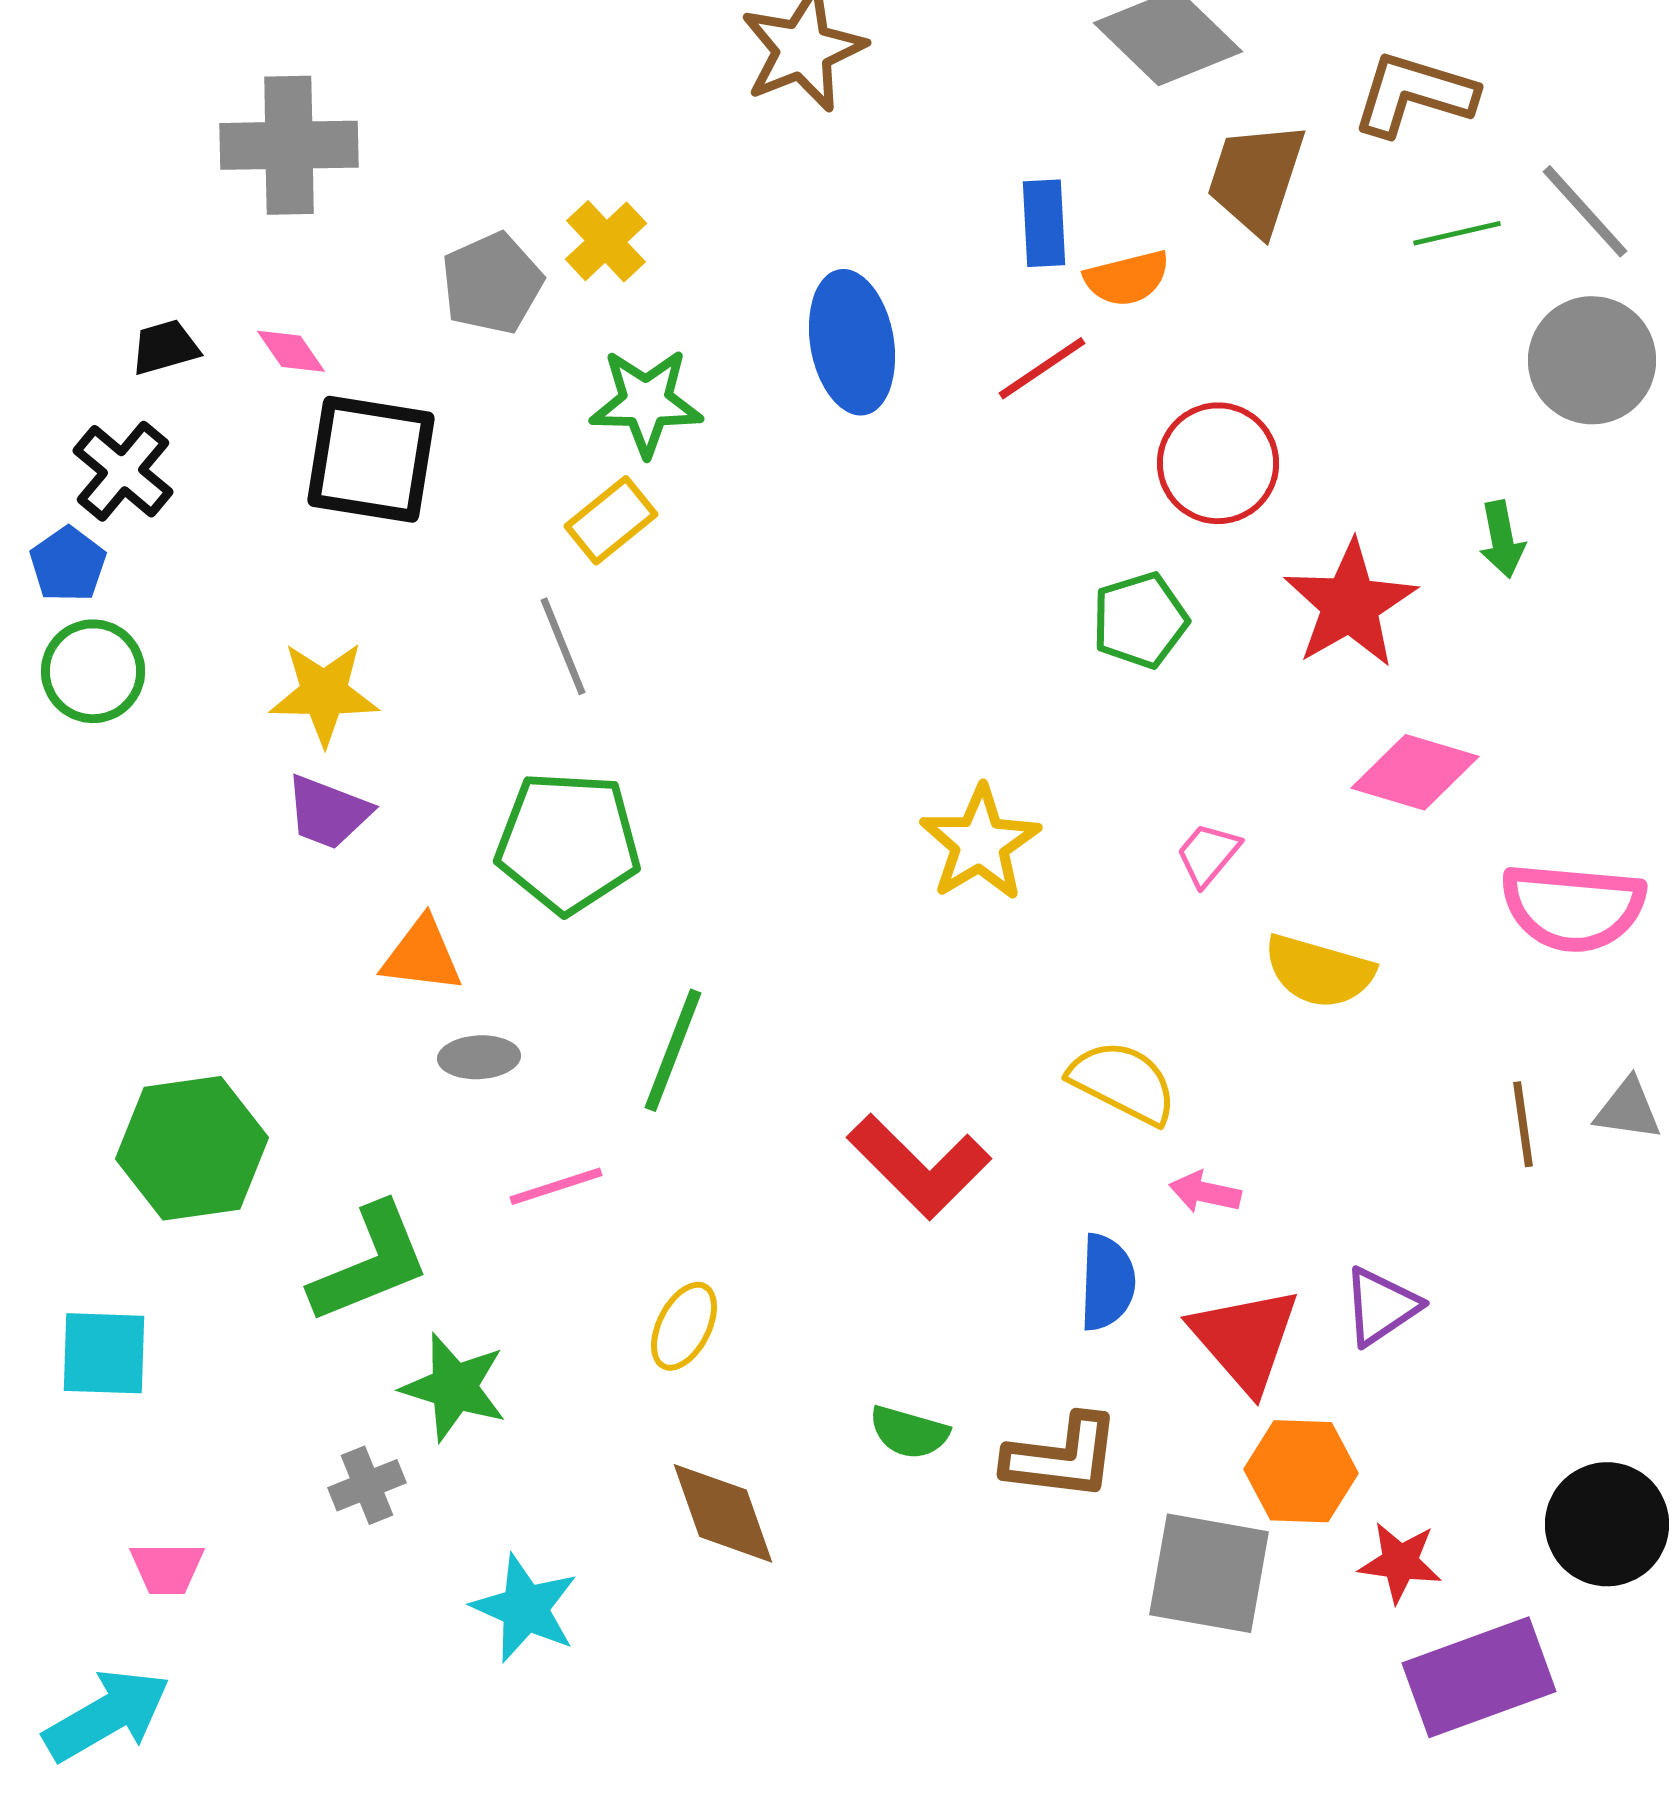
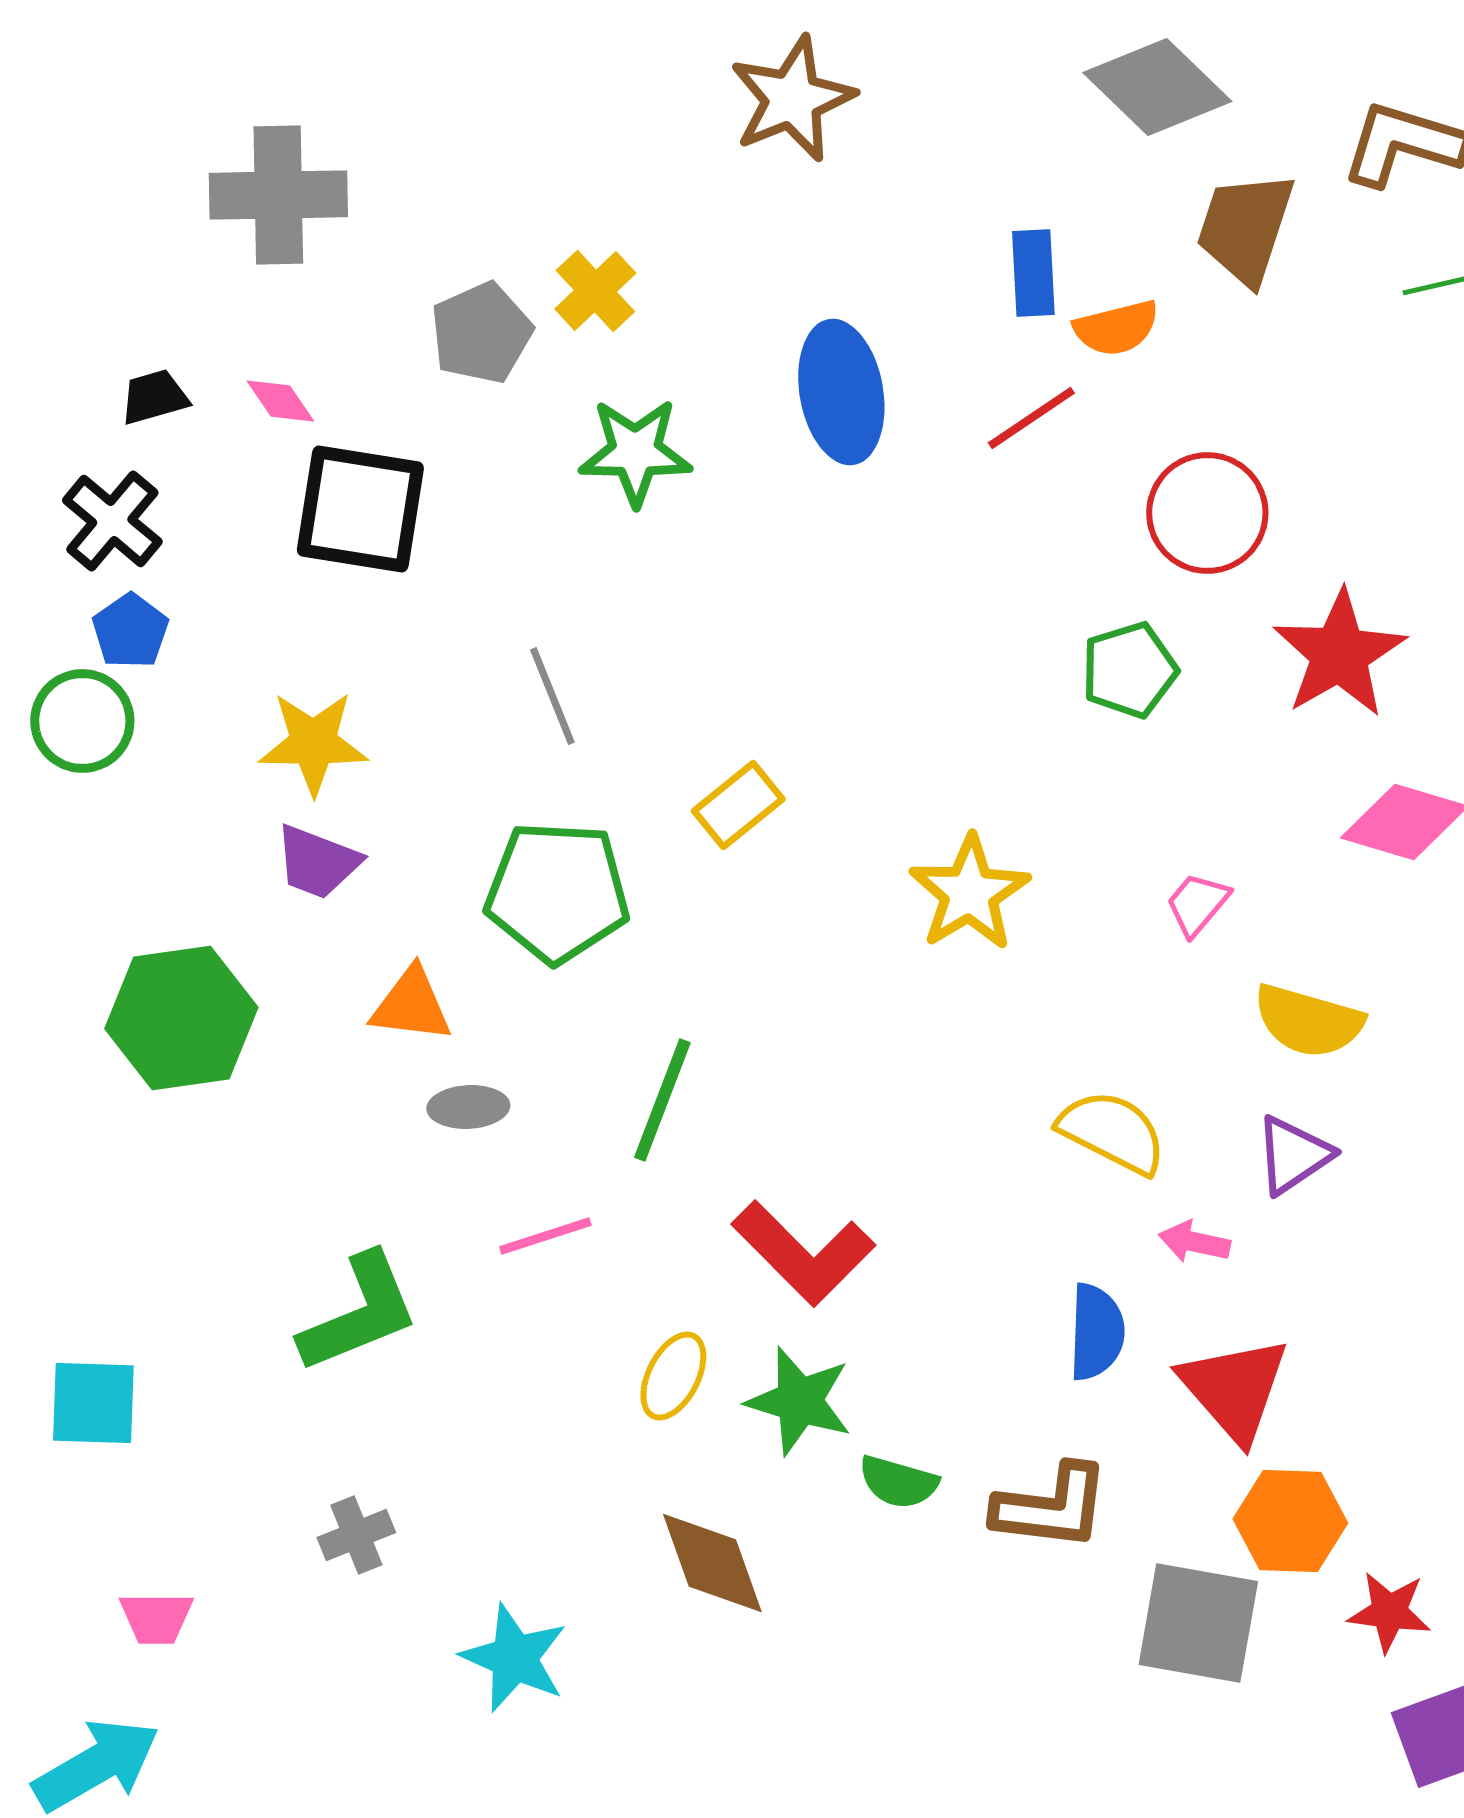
yellow rectangle: (611, 520) -> (738, 805), moved
blue pentagon: (68, 564) -> (130, 631), moved
green hexagon: (192, 1148) -> (181, 1018), moved
red L-shape: (919, 1166) -> (803, 1253), moved
purple triangle: (1381, 1306) -> (1293, 1155), moved
green star: (454, 1387) -> (799, 1401), moved

